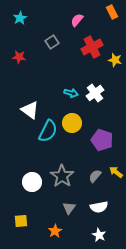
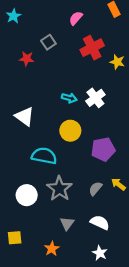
red star: (19, 57) -> (27, 59), moved
cyan semicircle: (48, 131) -> (44, 156), moved, turned -105
purple pentagon: (102, 140) -> (103, 149), turned -30
white semicircle: (99, 207) -> (100, 222), turned -144

